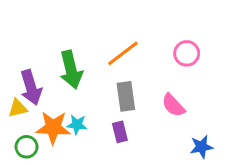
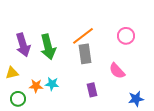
purple arrow: (31, 87) -> (23, 45), moved
gray rectangle: (126, 96) -> (85, 54), moved
orange star: (53, 128) -> (36, 86), size x0.6
purple rectangle: (120, 132) -> (92, 90), moved

